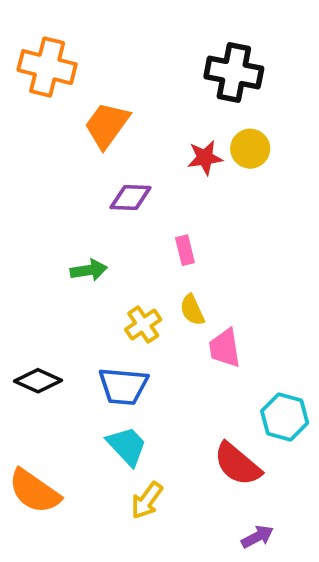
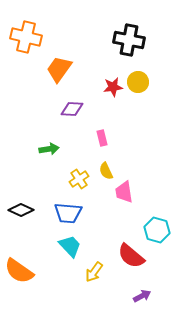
yellow arrow: (147, 500) -> (94, 272), moved

